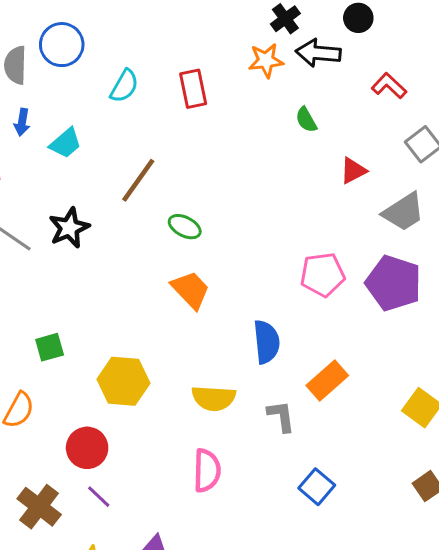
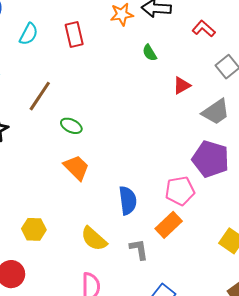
pink pentagon: (323, 275) -> (180, 191), moved
yellow hexagon: (123, 381) -> (34, 229), size x0.7
yellow semicircle: (214, 398) -> (94, 239), turned 40

